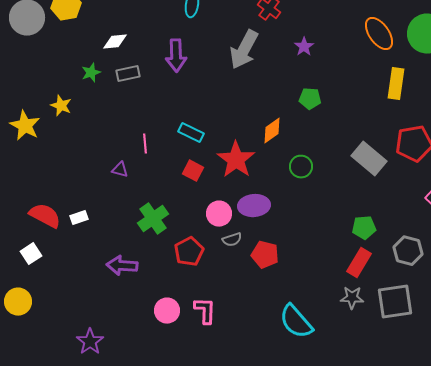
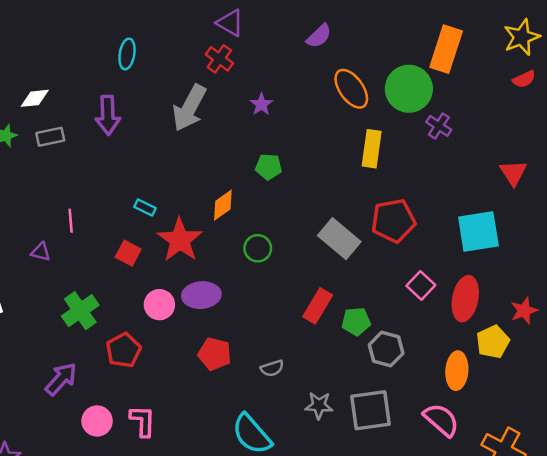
cyan rectangle: (191, 133) -> (145, 207), moved, size x0.7
green pentagon: (364, 228) -> (356, 321), moved
gray semicircle: (232, 240) -> (272, 368), moved
red rectangle: (359, 263) -> (318, 306), moved
purple arrow: (122, 266) -> (61, 379), moved, turned 128

